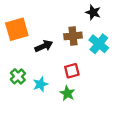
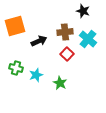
red square: (72, 71) -> (67, 54), moved, turned -32
green cross: (18, 76) -> (16, 68), turned -32

